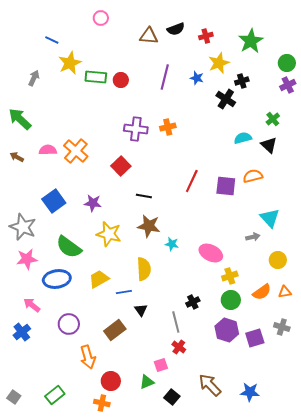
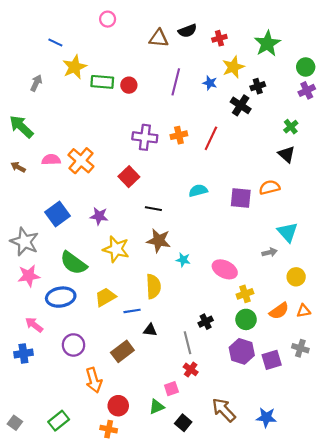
cyan semicircle: (243, 138) -> (198, 191), moved
red line: (192, 181) -> (211, 138), moved
black triangle: (141, 310) -> (150, 330), turned -48
blue cross: (22, 332) -> (23, 354), turned 30

